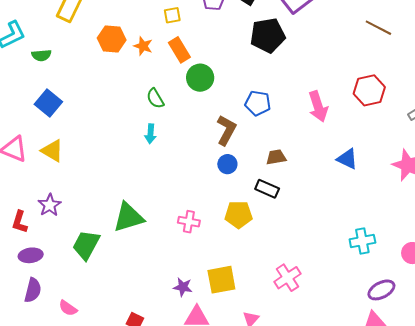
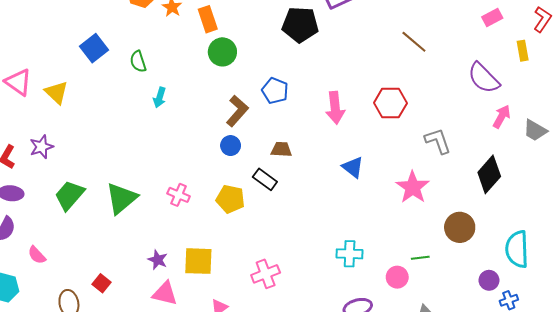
green semicircle: (155, 98) -> (138, 62), moved
blue square: (48, 103) -> (94, 48), moved
green triangle: (128, 217) -> (121, 198), moved, turned -36

